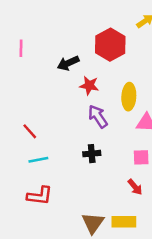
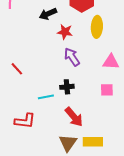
yellow ellipse: (129, 97) -> (97, 27), moved
cyan line: (38, 160) -> (46, 97), moved
red arrow: (135, 187) -> (74, 117), moved, size x1.5

